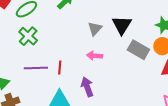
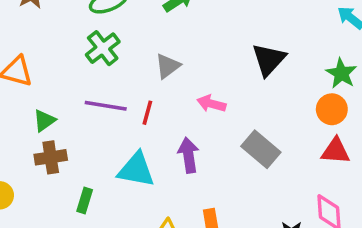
gray triangle: (95, 29) -> (168, 66), moved
gray rectangle: (138, 50) -> (261, 149), moved

